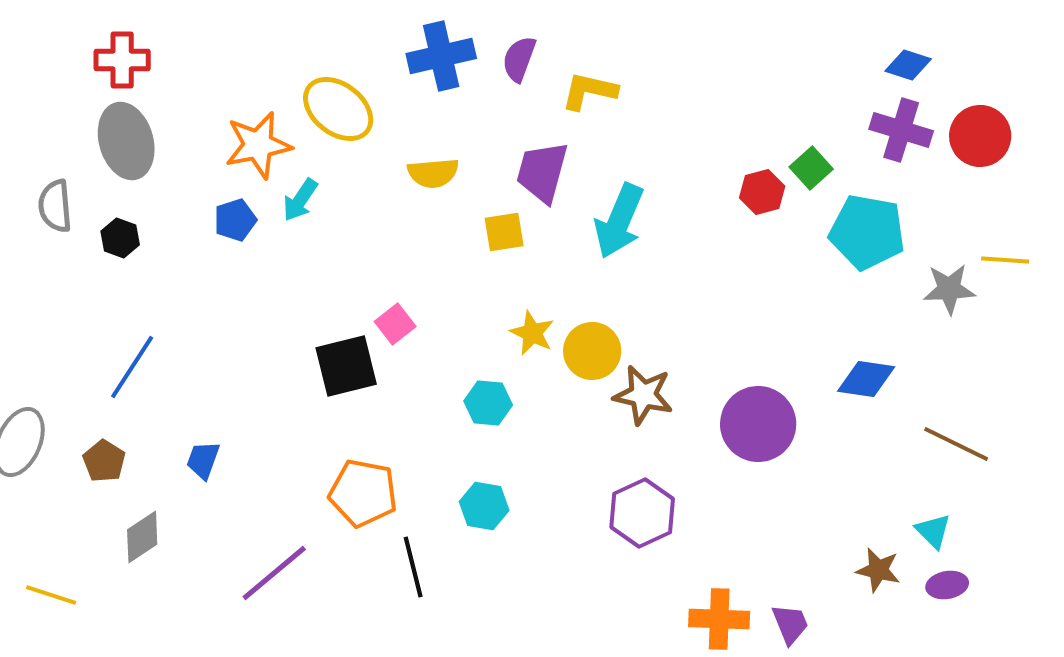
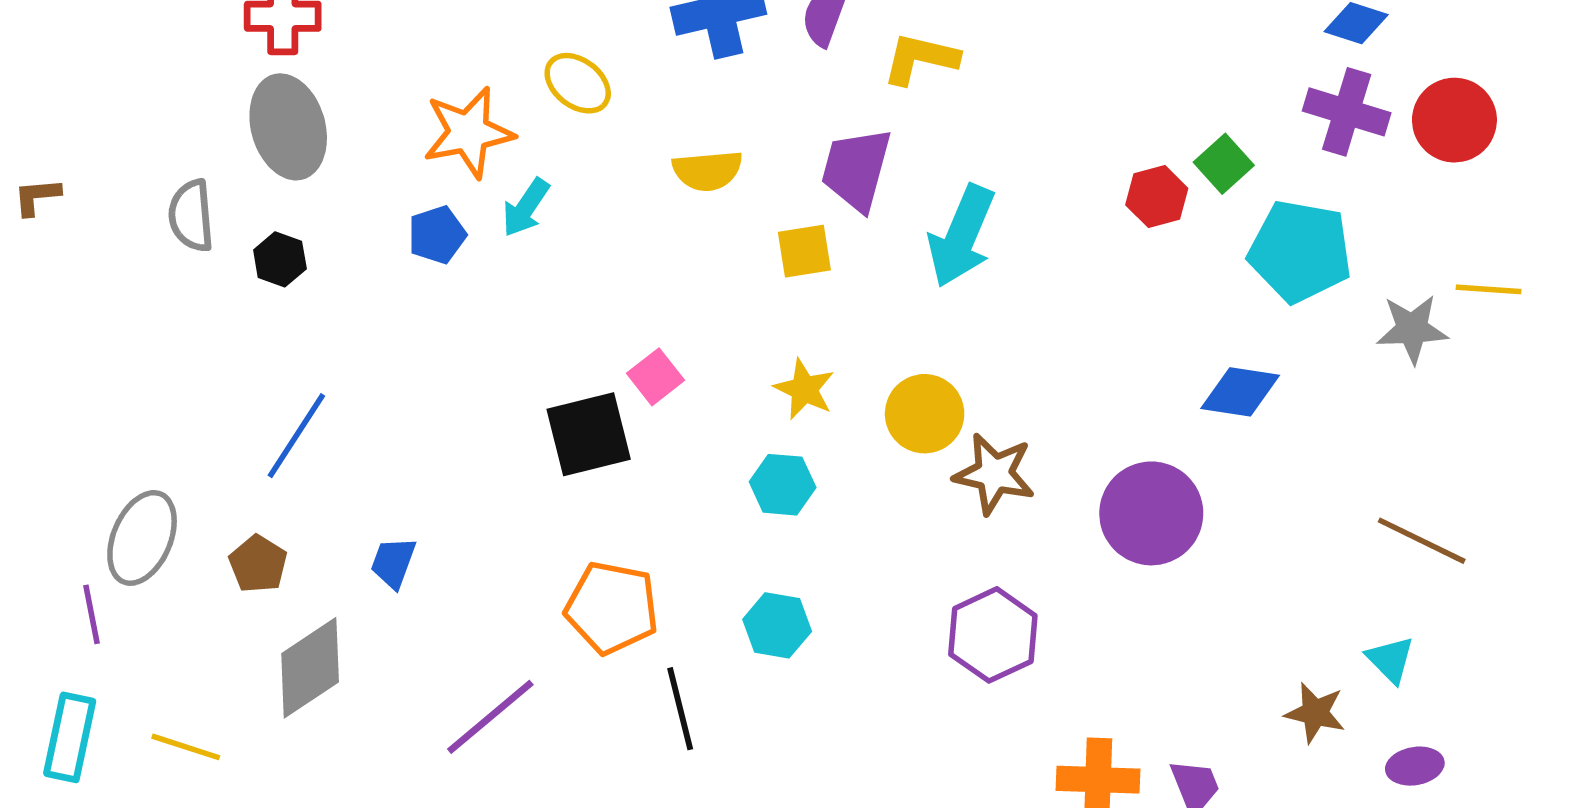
yellow ellipse: (338, 109) -> (578, 83), size x0.7
yellow star: (532, 333) -> (804, 389), moved
blue diamond: (866, 379) -> (1240, 392), moved
gray diamond: (142, 537) -> (310, 668), size x1.4
purple ellipse: (947, 585) -> (1415, 766), moved

